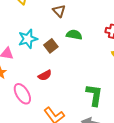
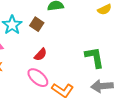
pink ellipse: (22, 94) -> (38, 78), moved

